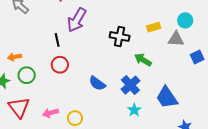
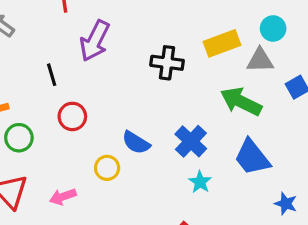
yellow rectangle: (154, 27) -> (222, 43), size x1.5
black line: (57, 40) -> (52, 75), moved
green arrow: (143, 60) -> (241, 102), moved, size x1.4
yellow circle: (75, 118) -> (107, 168), moved

